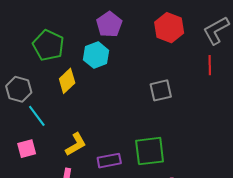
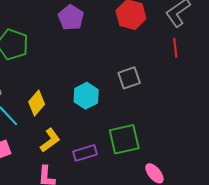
cyan hexagon: (96, 55) -> (86, 96), moved
yellow diamond: (67, 81) -> (37, 103), moved

